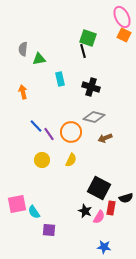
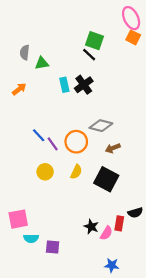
black line: (83, 51) -> (89, 55), turned -32
black cross: (91, 87) -> (84, 85), moved, turned 36
orange arrow: (23, 92) -> (19, 89), moved, turned 64
black square: (99, 188) -> (106, 179), moved
cyan semicircle: (34, 212) -> (31, 238), moved, turned -56

